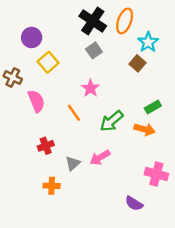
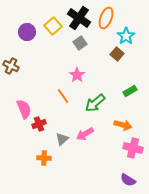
yellow square: (48, 62) -> (53, 26), moved
pink semicircle: (36, 101) -> (24, 109), moved
orange arrow: (145, 129) -> (123, 125), moved
purple semicircle: (134, 203) -> (128, 180), moved

